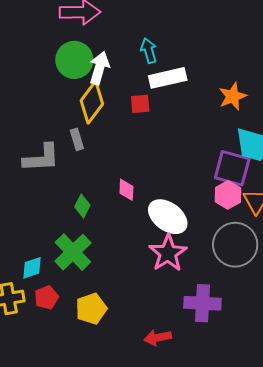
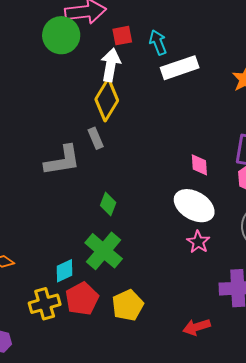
green circle: (74, 60) -> (61, 35), moved
red square: (140, 104) -> (122, 36), moved
pink diamond: (126, 190) -> (199, 165), moved
pink star: (168, 253) -> (198, 242), size x0.6
red pentagon: (46, 297) -> (82, 299), size x1.4

